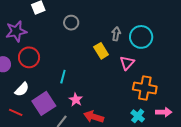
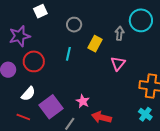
cyan circle: (141, 37) -> (141, 20), moved
yellow rectangle: (101, 51) -> (95, 44), moved, turned 63
pink triangle: (127, 63) -> (118, 64), moved
cyan line: (63, 77) -> (68, 54), moved

